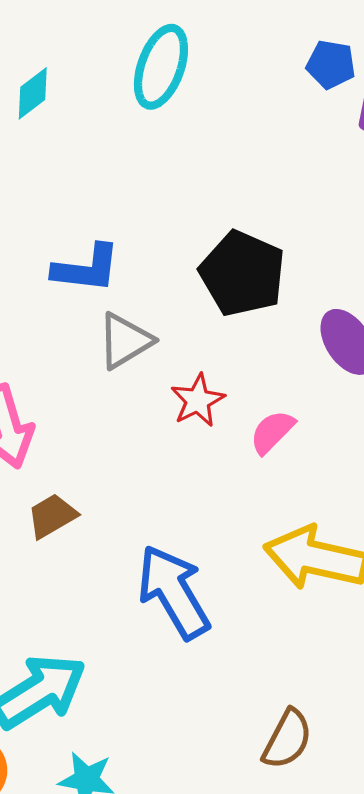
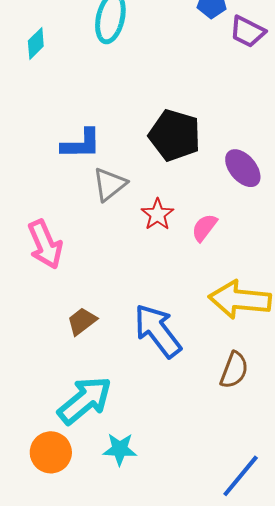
brown trapezoid: (52, 516) -> (82, 321), moved
brown semicircle: (287, 739) -> (234, 370), moved

